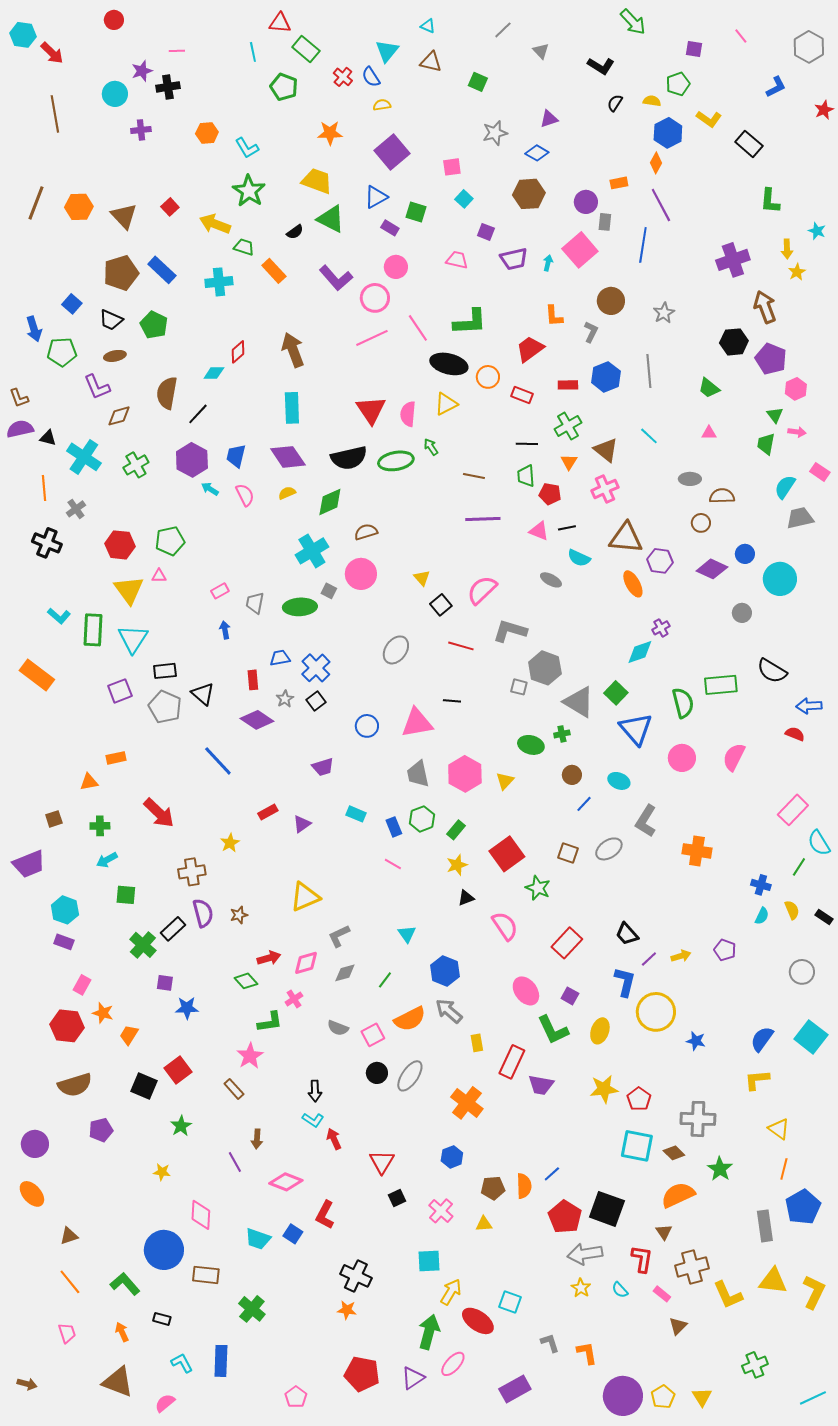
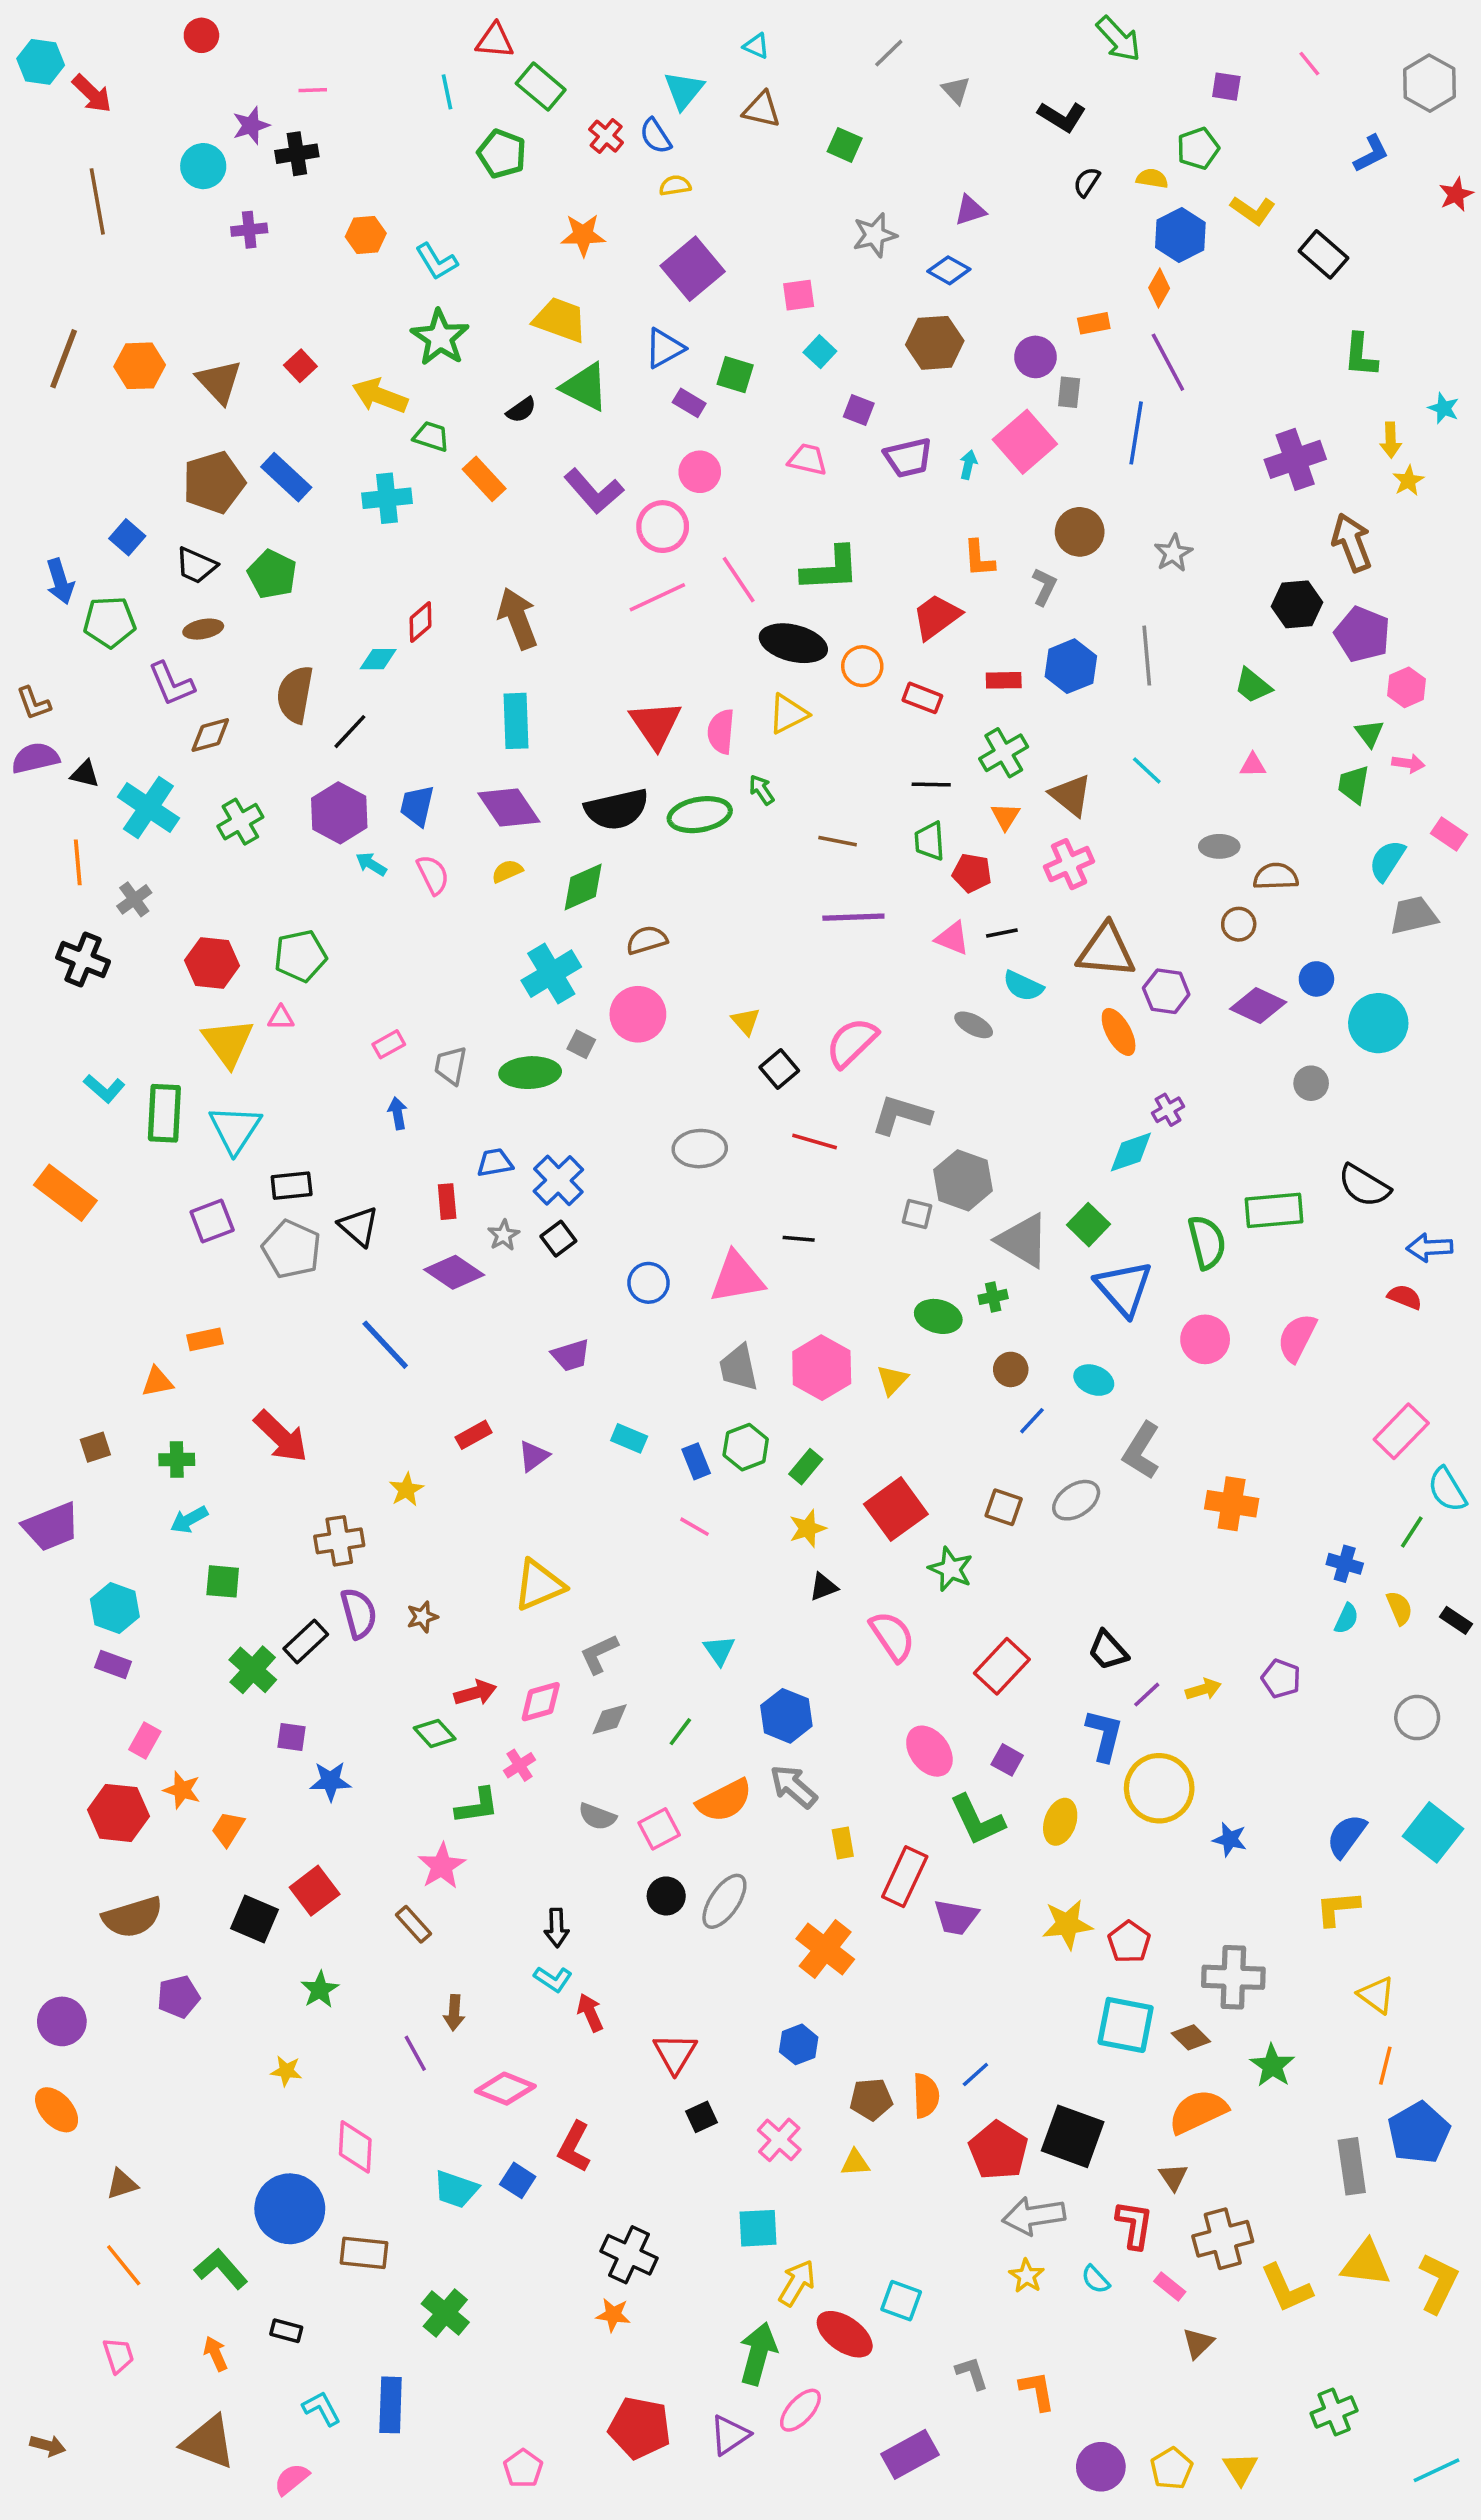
gray ellipse: (396, 650) -> (700, 1149), turned 52
purple circle: (623, 1396) -> (1101, 2467), size x0.7

